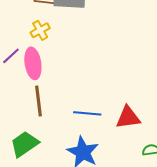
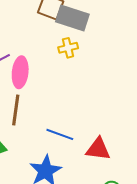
yellow cross: (40, 30) -> (68, 48), moved

